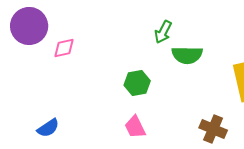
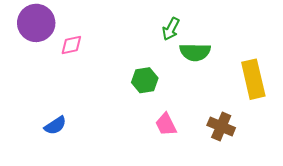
pink trapezoid: (135, 127) -> (166, 124), moved

